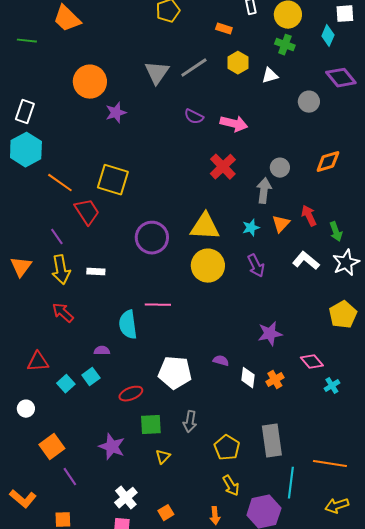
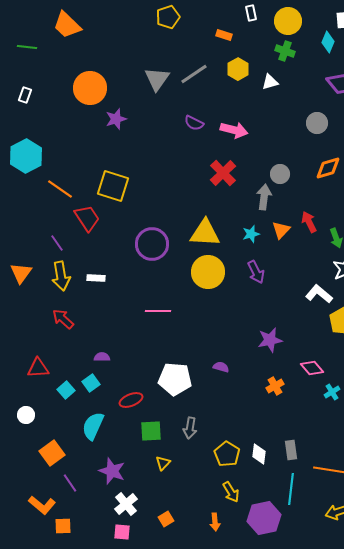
gray circle: (309, 102) -> (317, 123), moved
white rectangle: (25, 112) -> (25, 95), moved, size x0.7
white L-shape: (306, 261) -> (319, 294), moved
cyan semicircle: (128, 325) -> (93, 426), moved, turned 32
white diamond: (248, 378) -> (259, 454), moved
gray rectangle: (272, 441) -> (291, 450), moved, size x0.6
purple star: (112, 447) -> (112, 471), moved
orange L-shape: (23, 499) -> (42, 505), moved

